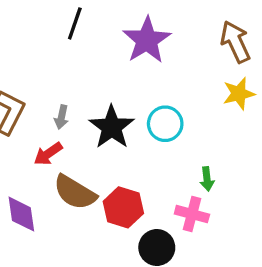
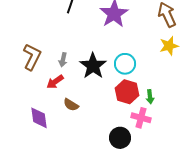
brown semicircle: (75, 192) -> (71, 105), size x0.6
red hexagon: (123, 207) -> (127, 92), moved

